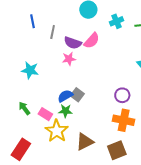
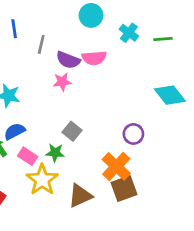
cyan cross: (117, 21) -> (129, 33), turned -32
pink semicircle: (92, 41) -> (94, 58), turned 42
blue semicircle: (65, 96) -> (15, 131), moved
orange cross: (124, 120) -> (116, 166), moved, turned 30
brown square: (117, 150) -> (124, 188), moved

